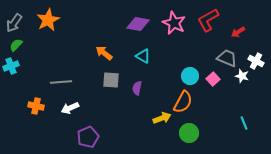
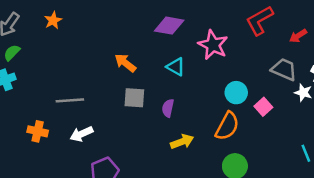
orange star: (48, 20) -> (53, 20), size x0.6
pink star: (174, 23) -> (213, 45), moved
pink square: (213, 79) -> (263, 107), moved
yellow arrow: (162, 118) -> (182, 142), moved

